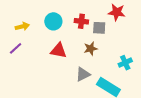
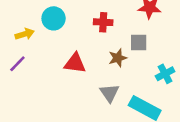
cyan circle: (53, 21) -> (54, 18), moved
gray square: (99, 28) -> (139, 43), moved
gray triangle: (83, 74) -> (109, 93), turned -35

